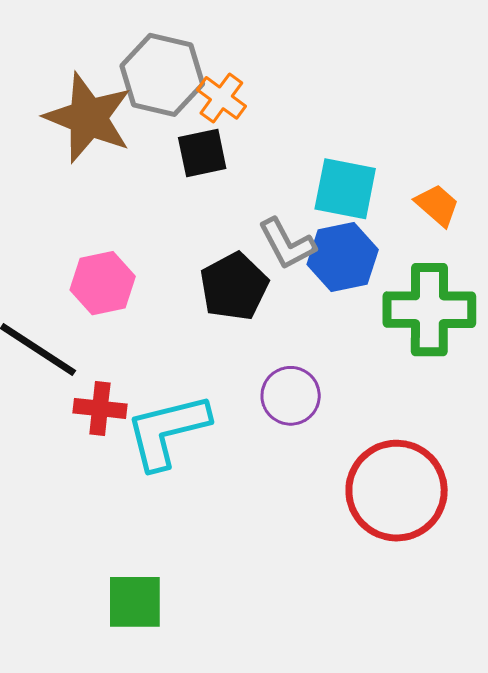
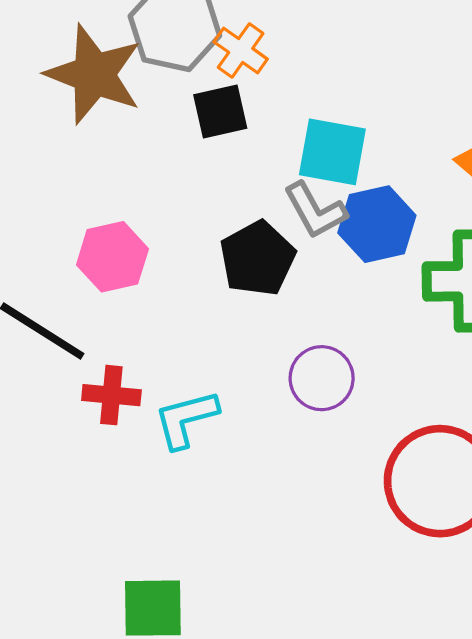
cyan square: (345, 189) -> (332, 152), moved
cyan L-shape: (167, 431) -> (186, 419), size x0.7

